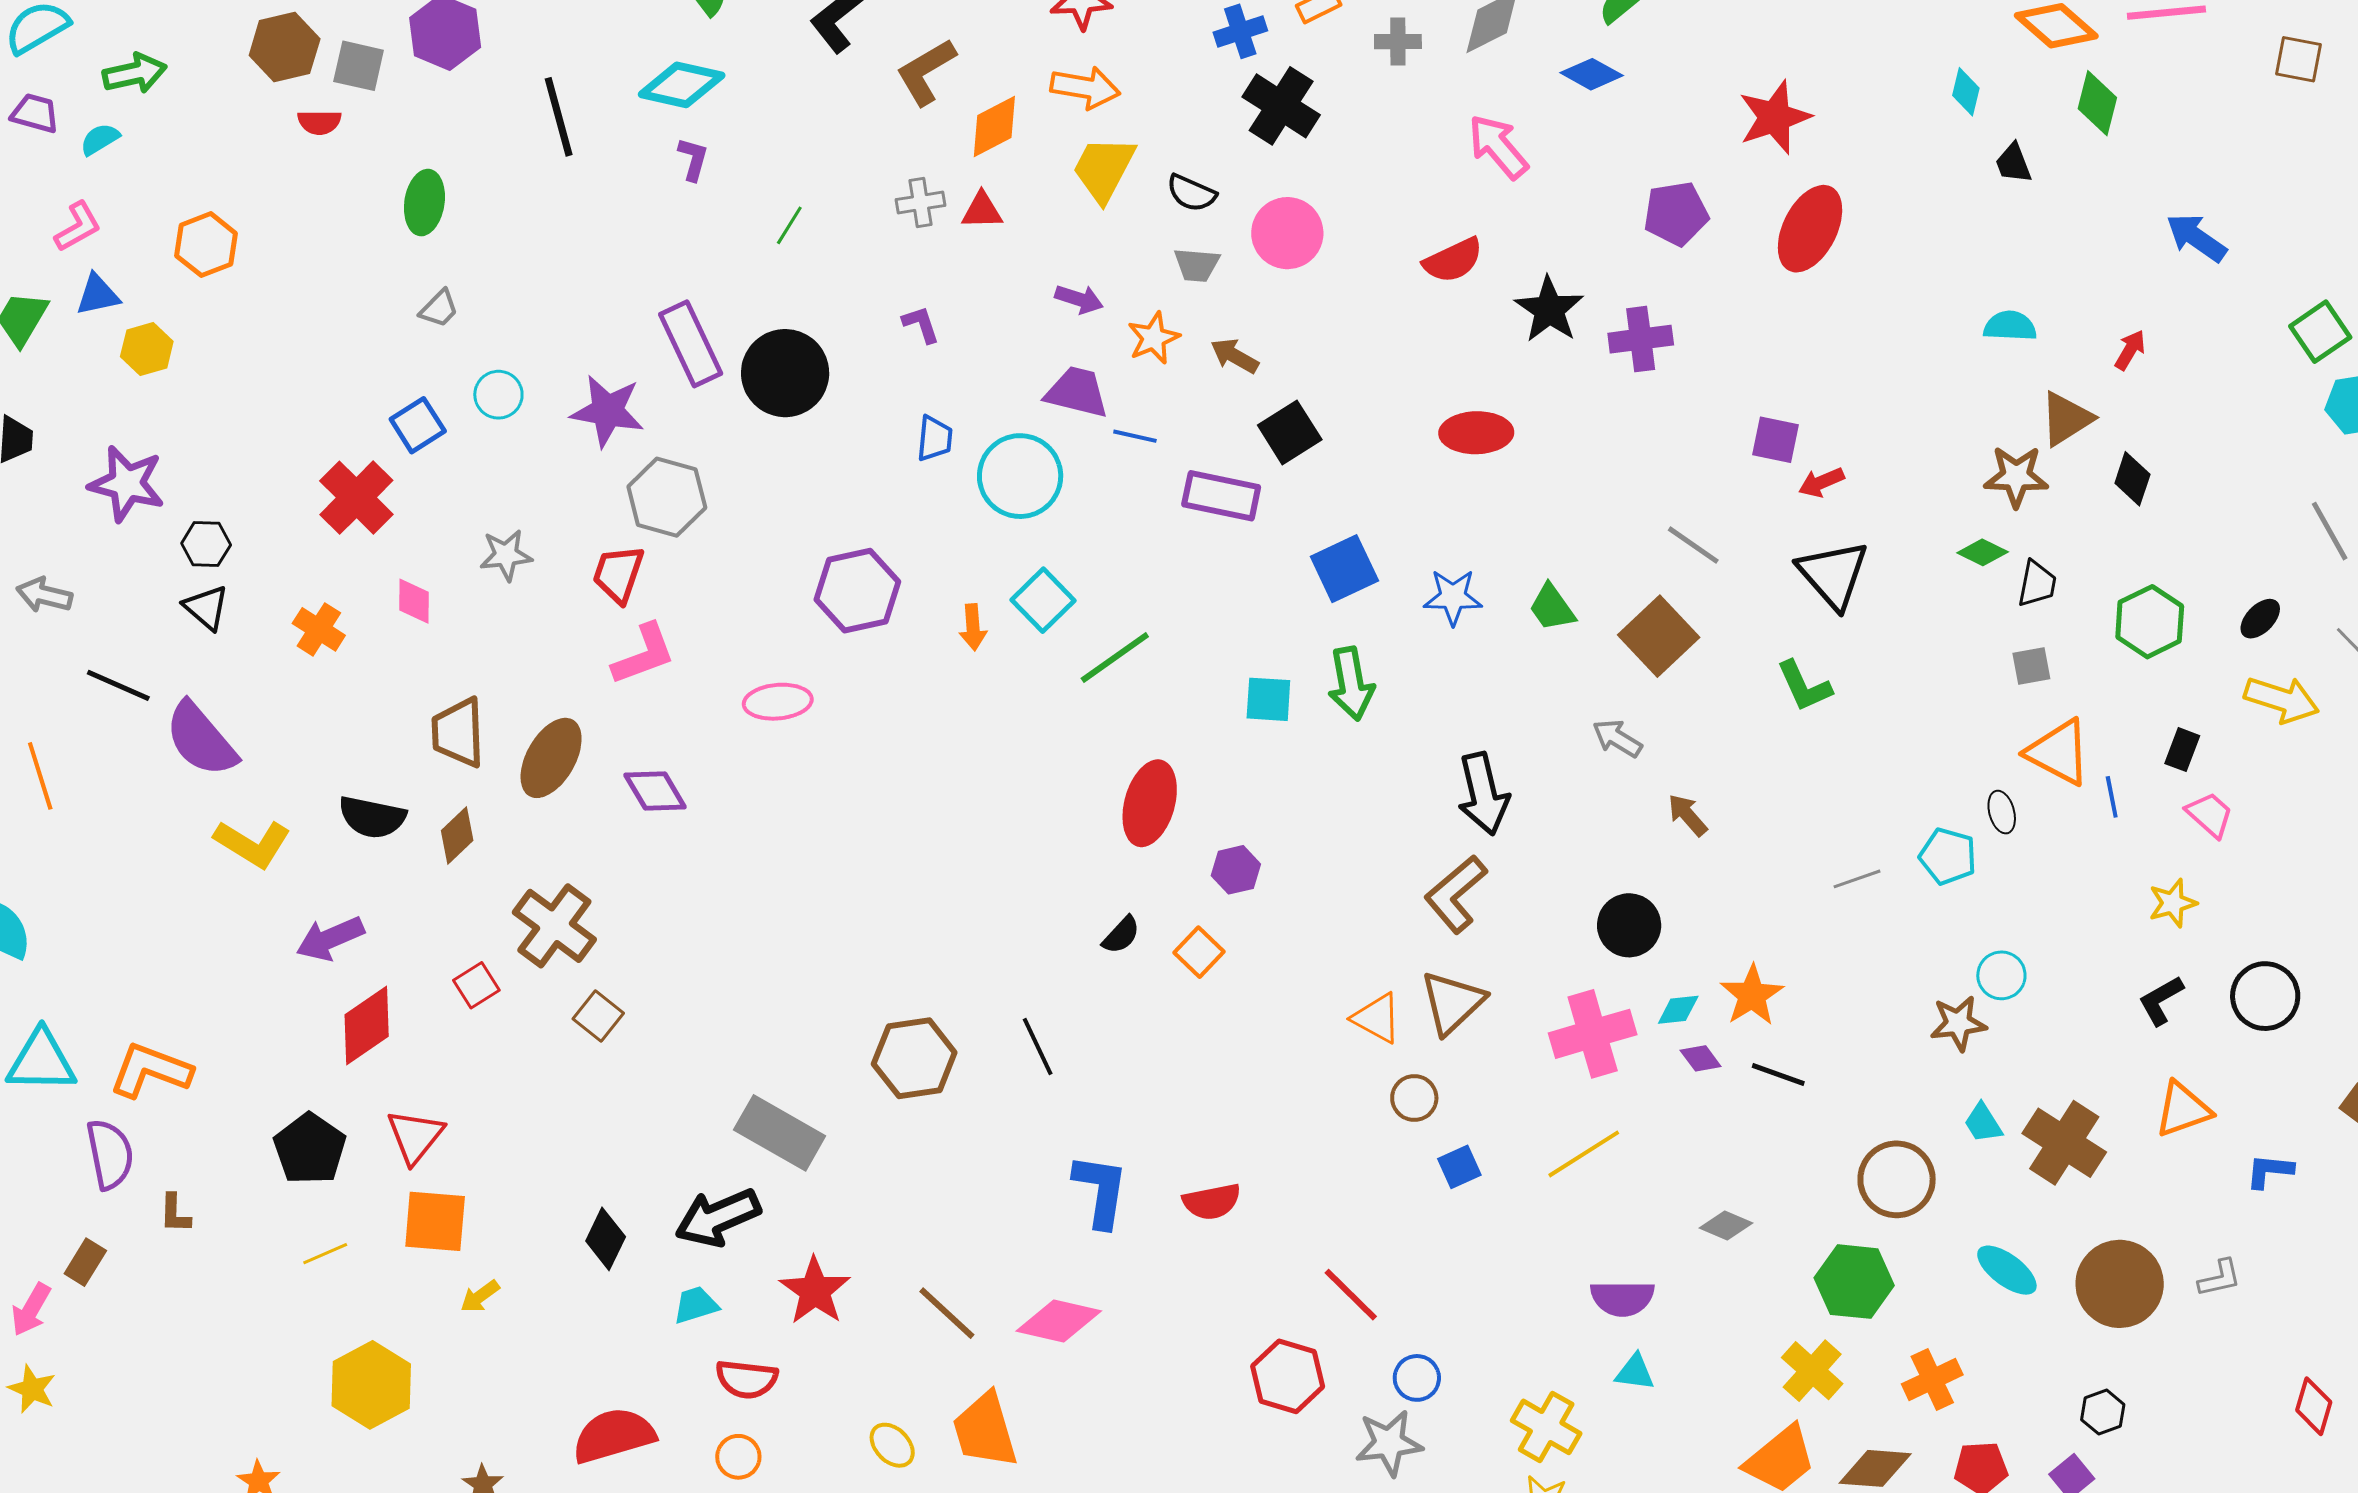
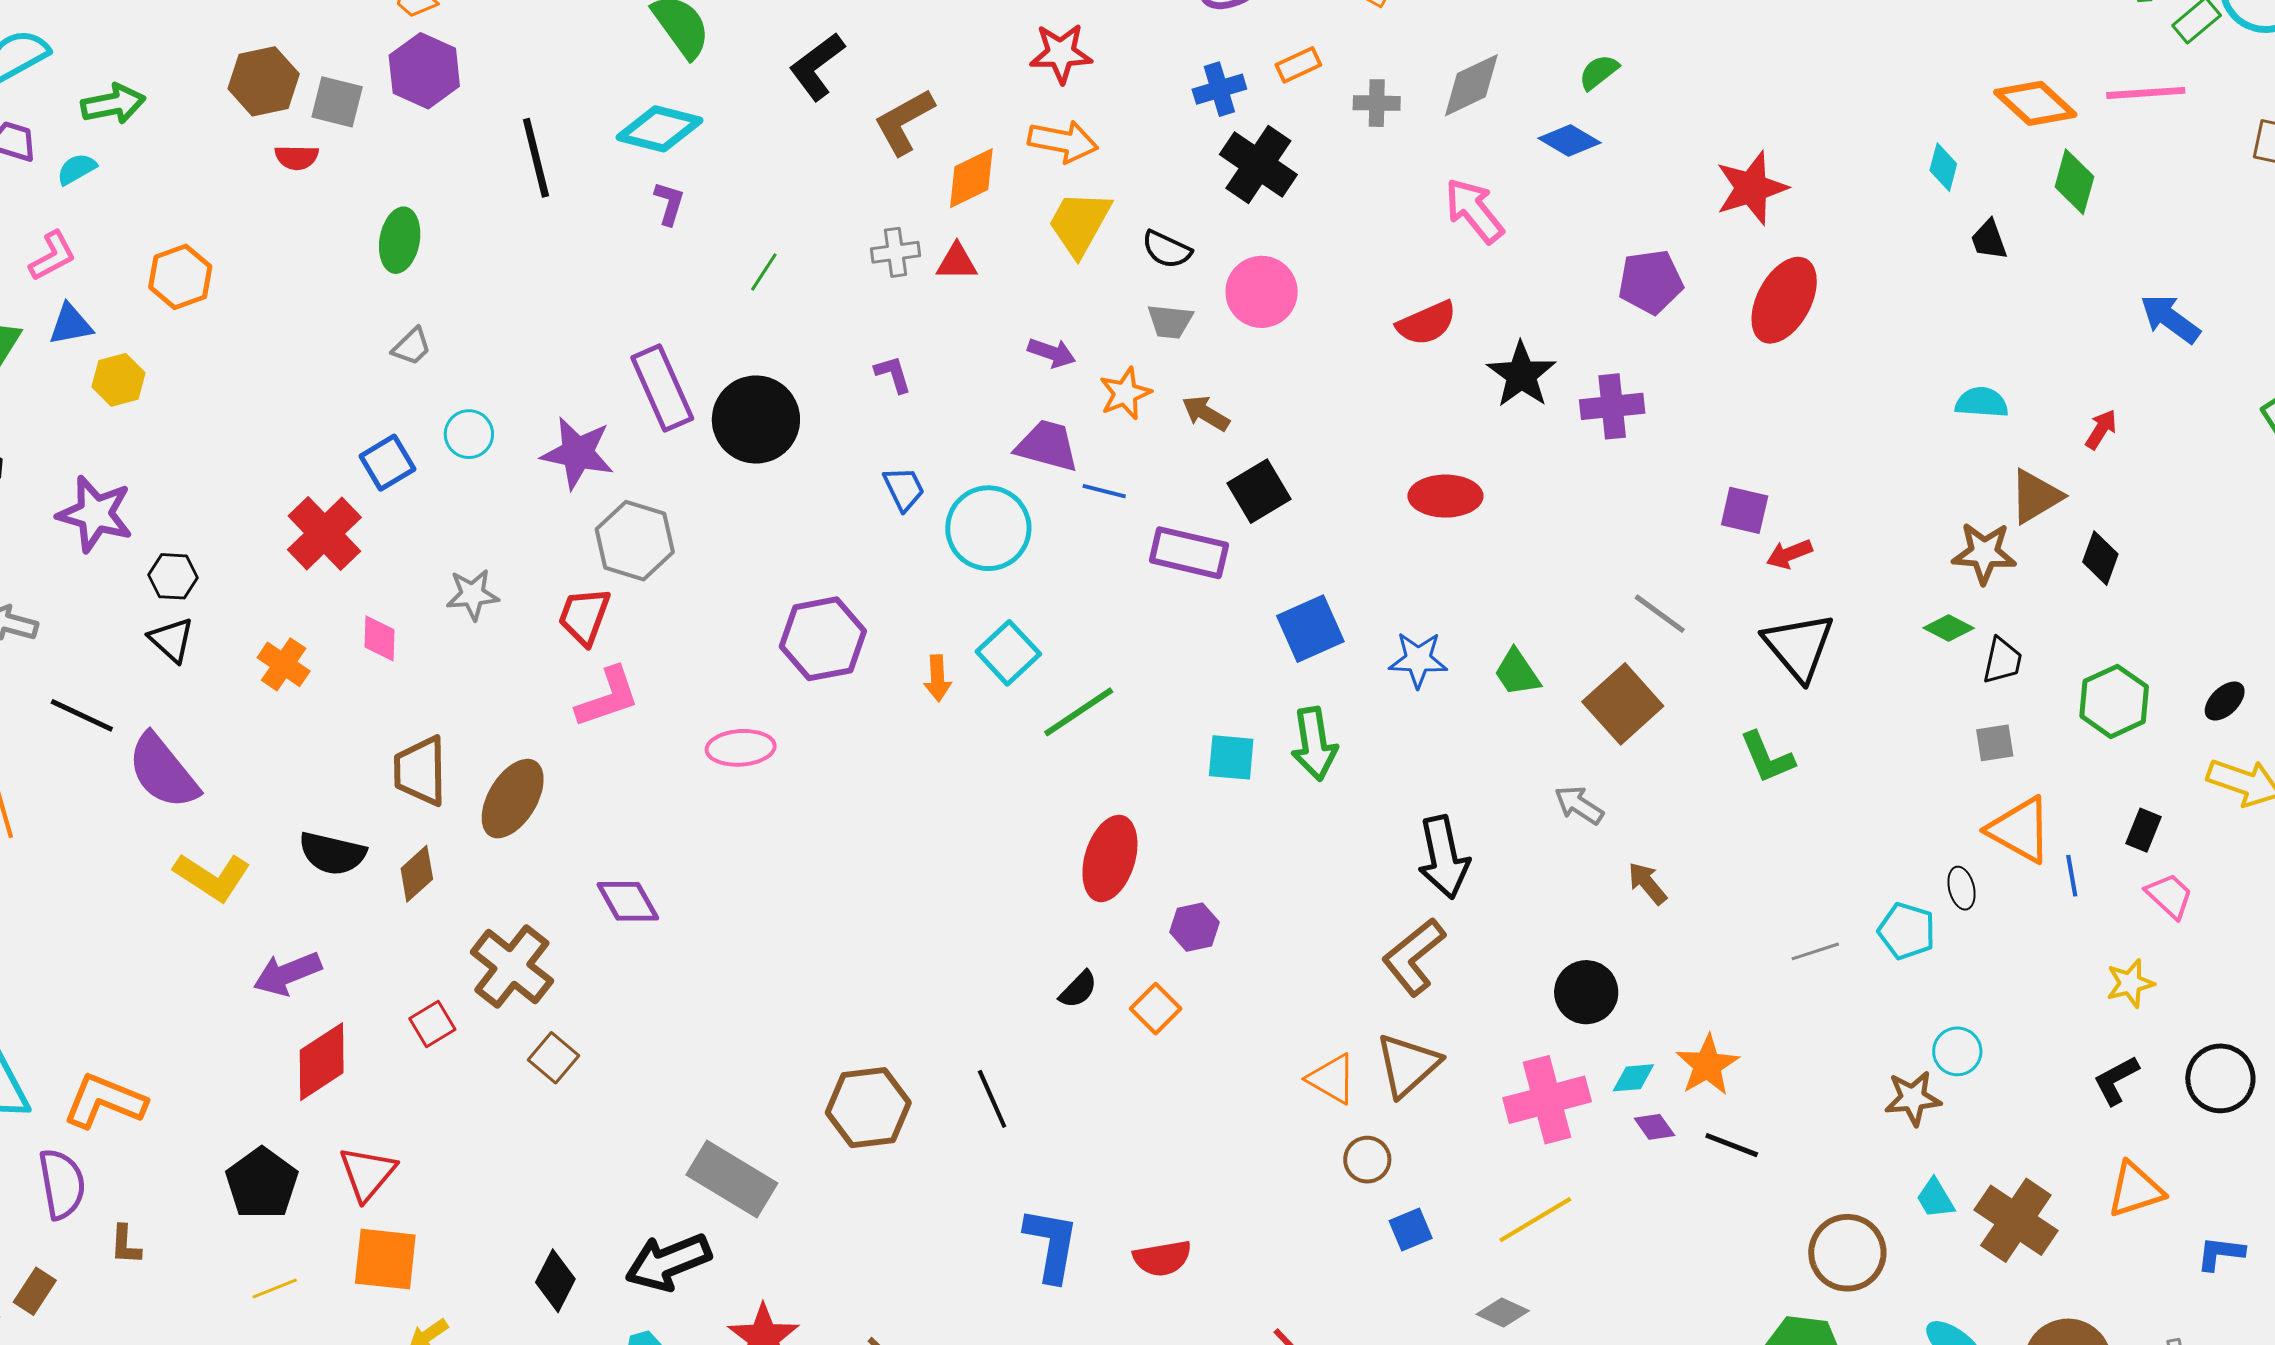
blue trapezoid: (935, 439) -> (904, 489), turned -33
purple diamond: (655, 791) -> (628, 901), moved
gray diamond: (1726, 1225) -> (1503, 1312), moved

